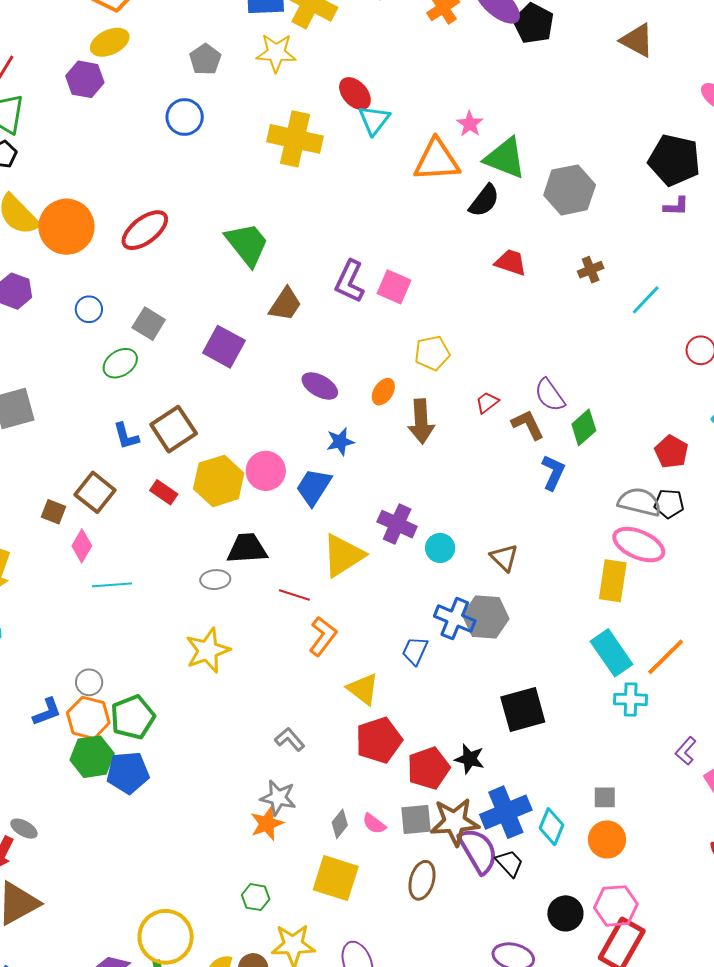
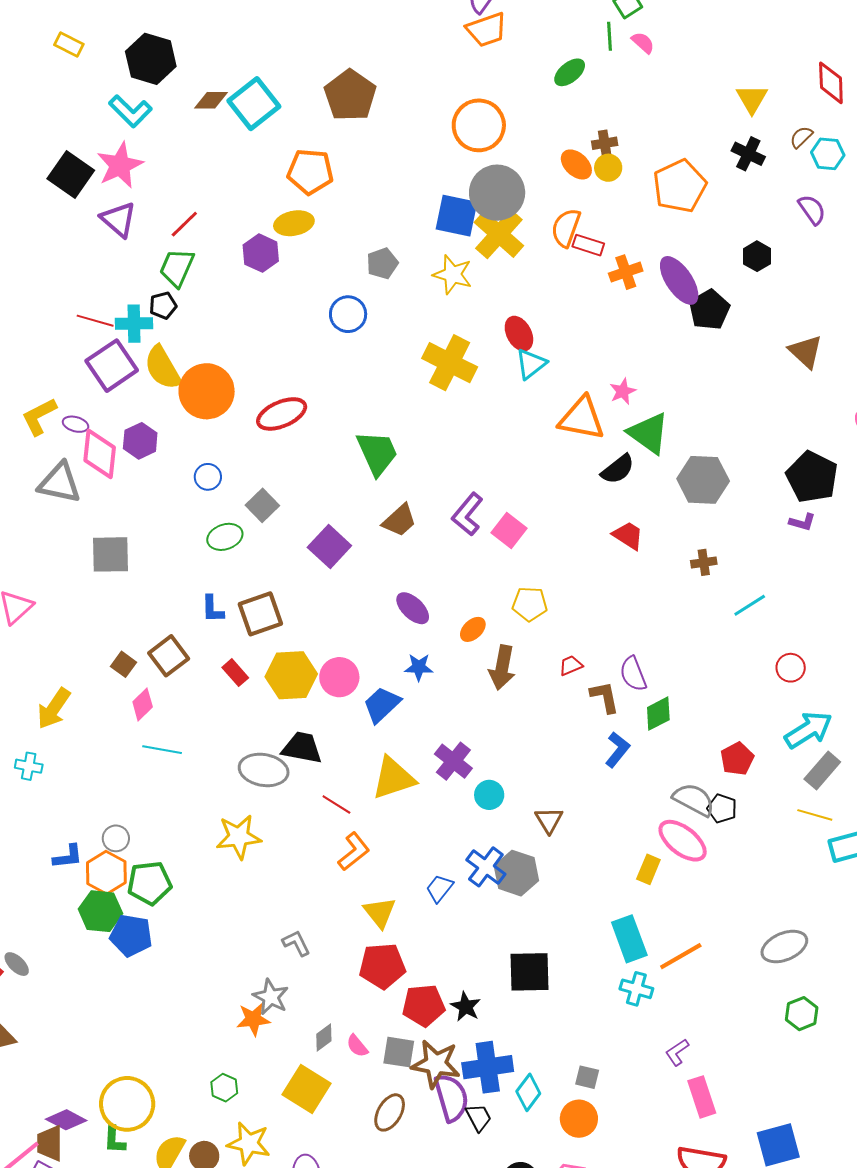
gray ellipse: (215, 580) -> (264, 770), size x1.6
yellow rectangle: (613, 581) -> (648, 869), size x0.7

